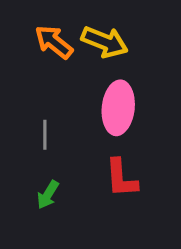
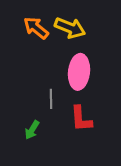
gray line: (45, 135) -> (51, 99), moved

